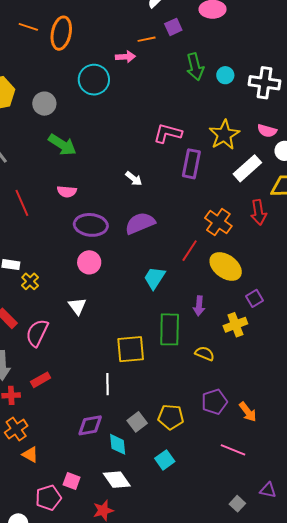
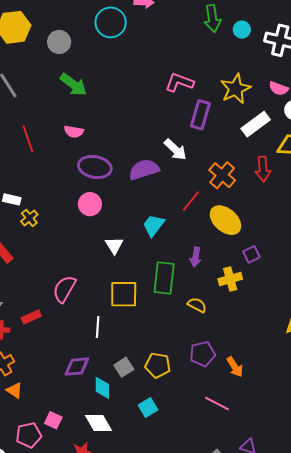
white arrow: (134, 179) -> (175, 150), moved, size x1.4
white triangle: (77, 306) -> (114, 245), moved
pink semicircle: (37, 333) -> (64, 289), moved

